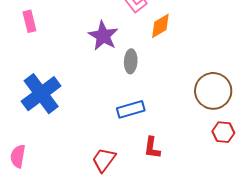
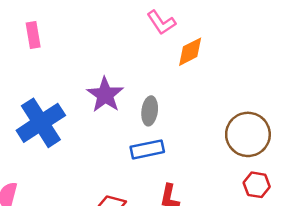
purple star: (103, 36) -> (105, 95), moved
gray ellipse: (131, 61) -> (150, 111), moved

